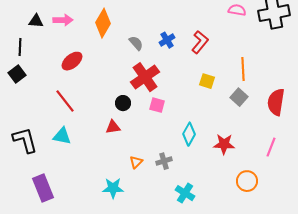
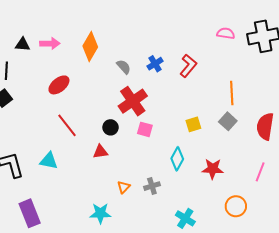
yellow square: (207, 81) -> (193, 124), moved, turned -35
red line: (65, 101) -> (67, 125), moved
cyan cross: (185, 193) -> (185, 218), moved

